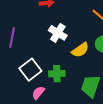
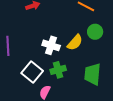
white cross: (58, 33) -> (51, 45), moved

